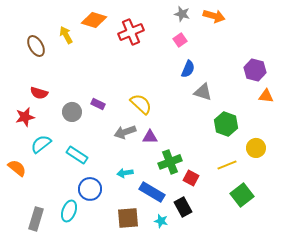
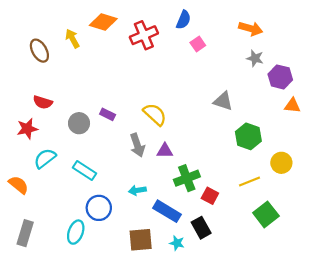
gray star: (182, 14) -> (255, 58), moved
orange arrow: (214, 16) -> (251, 29), moved
blue semicircle: (188, 69) -> (183, 20), moved
gray arrow: (125, 132) -> (137, 145), turned -90
gray rectangle: (36, 219) -> (25, 233), moved

